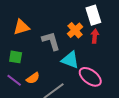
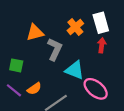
orange triangle: (21, 27) -> (35, 33), moved
orange cross: (75, 30) -> (75, 27), moved
gray L-shape: (51, 41) -> (55, 49), turned 40

